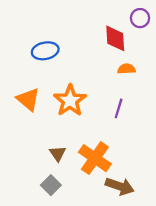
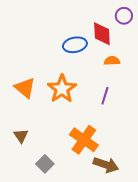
blue ellipse: (45, 51) -> (75, 45), moved
brown triangle: (58, 154) -> (21, 136), moved

